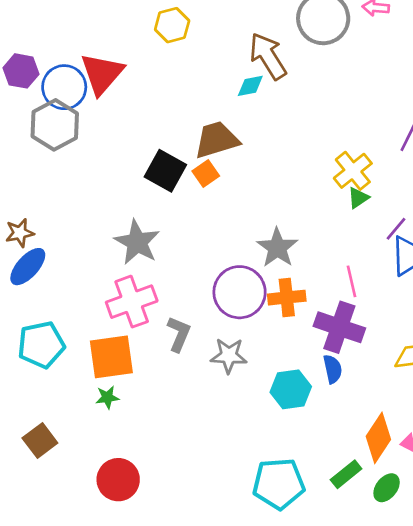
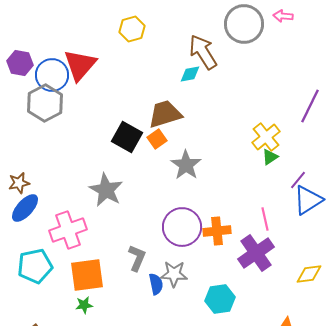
gray star: (277, 248) -> (186, 165), moved
pink cross: (132, 302) -> (68, 230), moved
purple cross: (339, 327) -> (256, 253), turned 36
blue semicircle: (333, 369) -> (156, 284), moved

